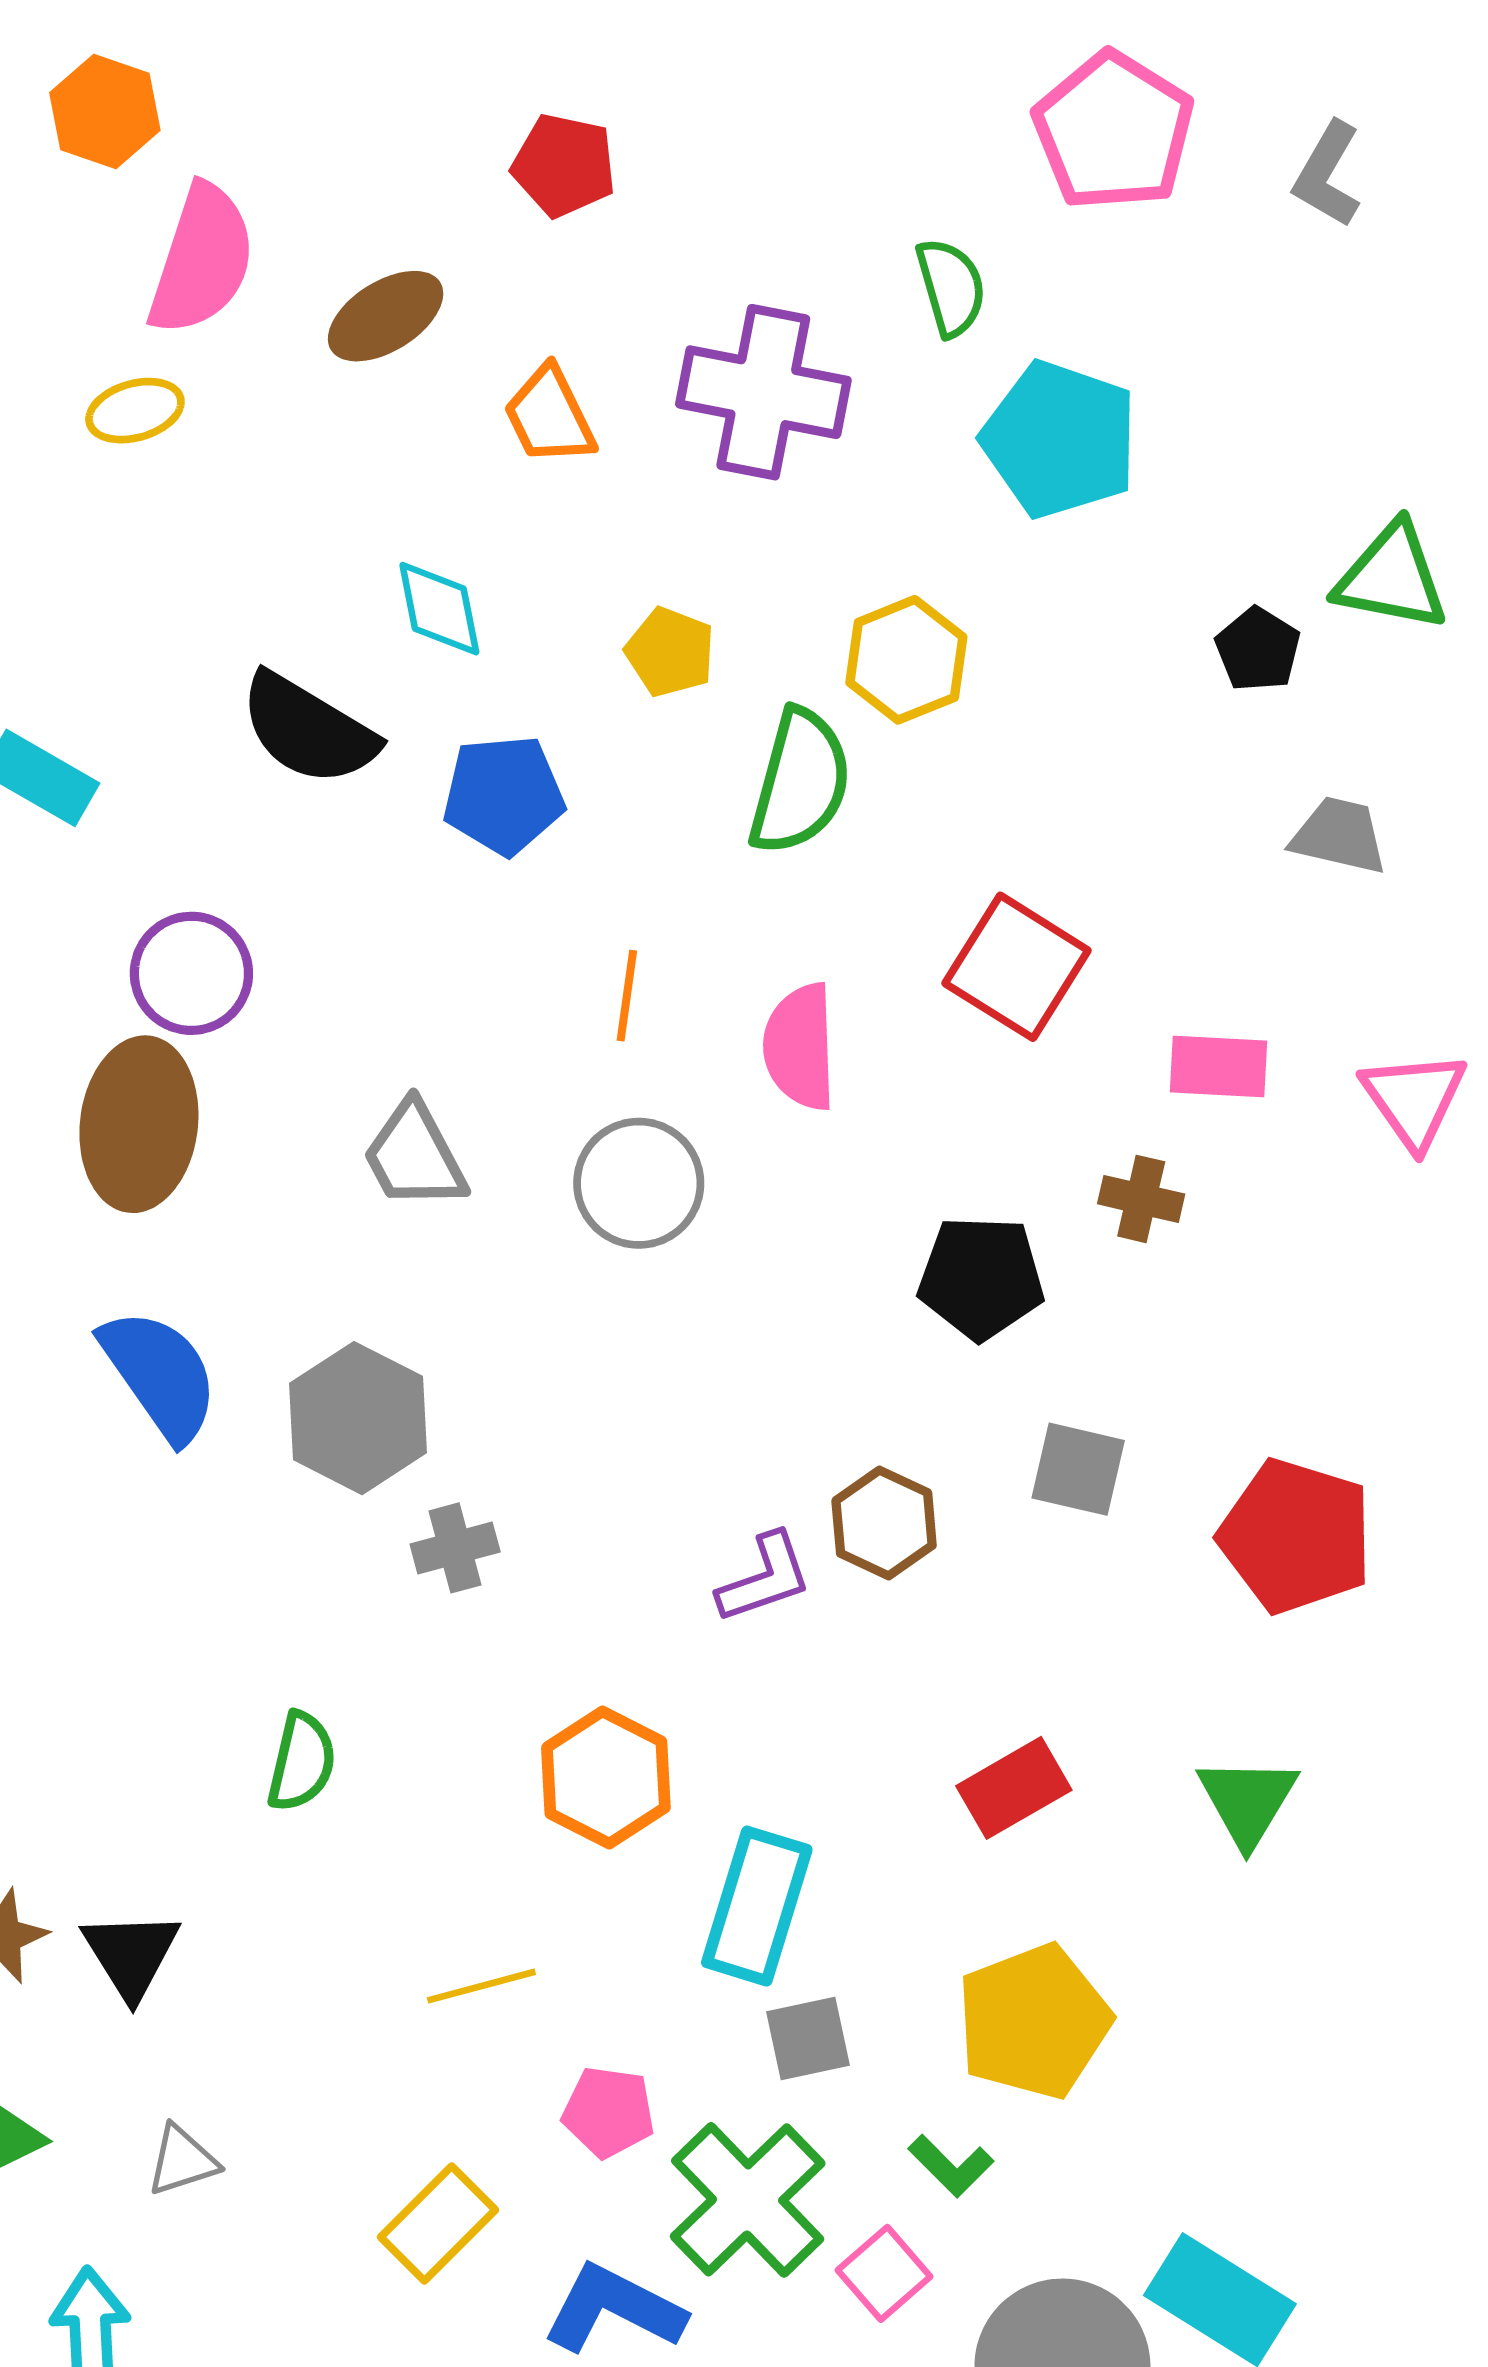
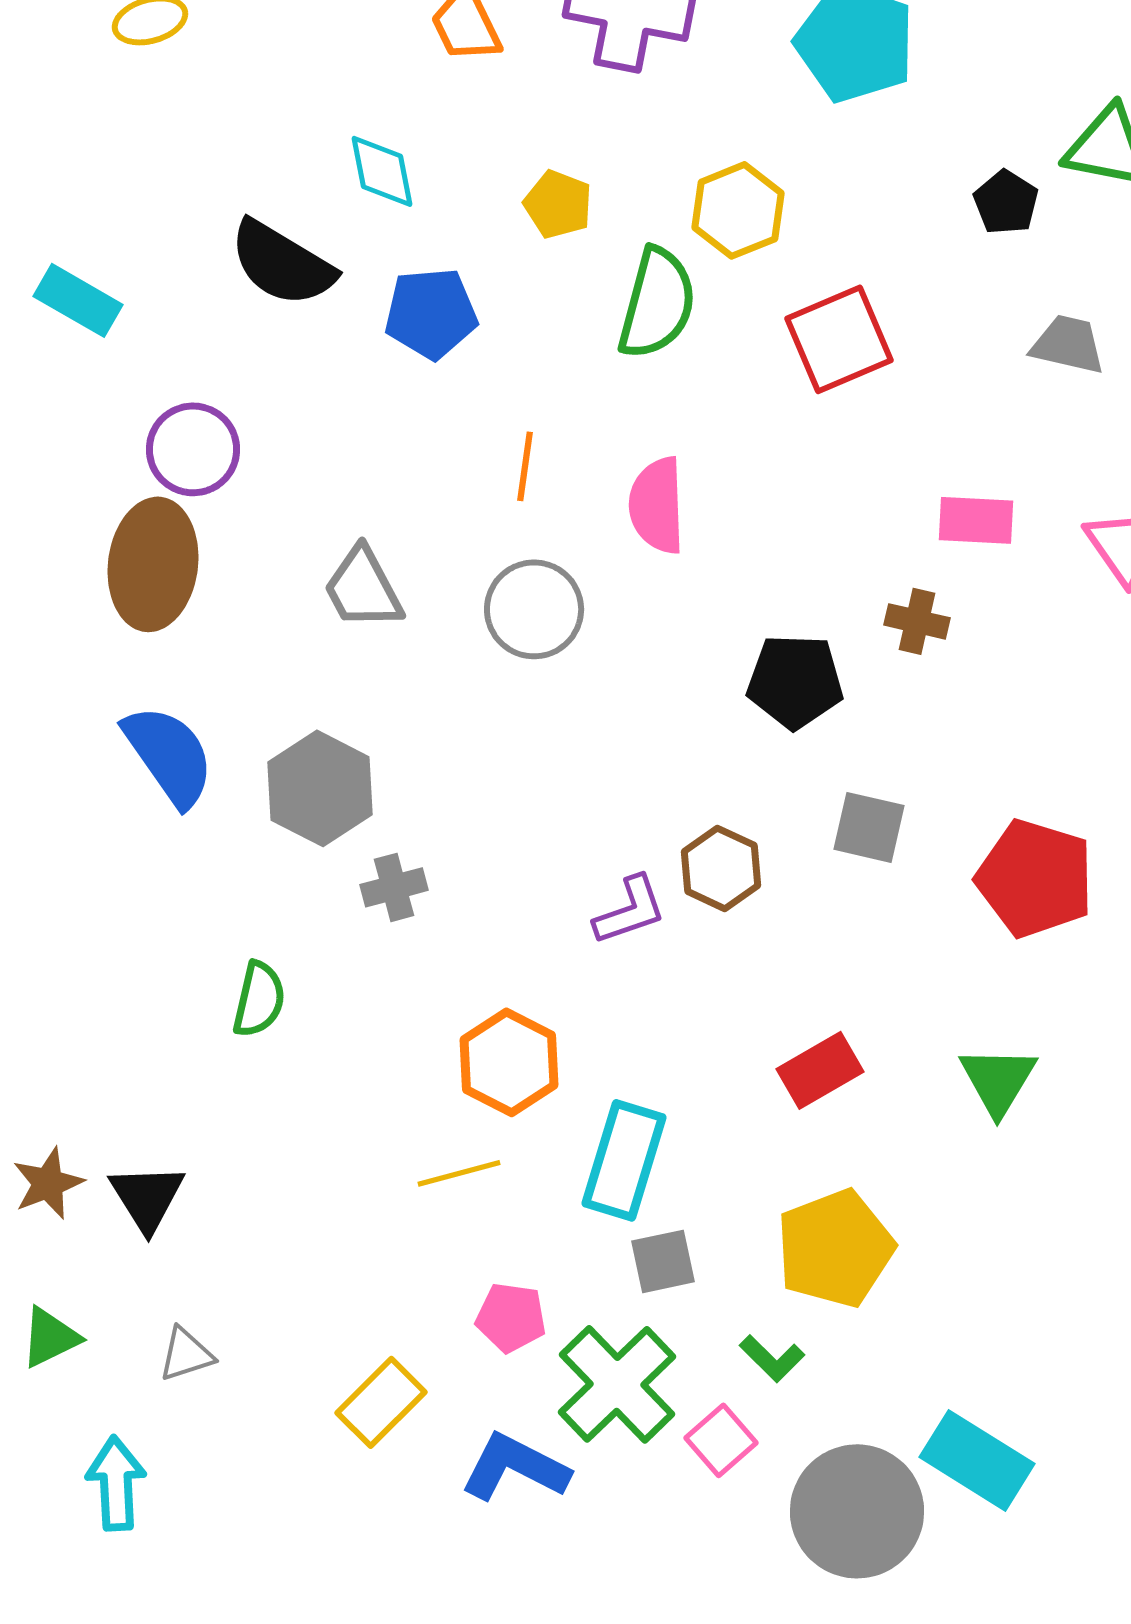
red square: (1017, 967) -> (839, 339), moved, turned 35
green semicircle: (302, 1762) -> (259, 999), moved
yellow line: (481, 1986) -> (459, 1173), moved

